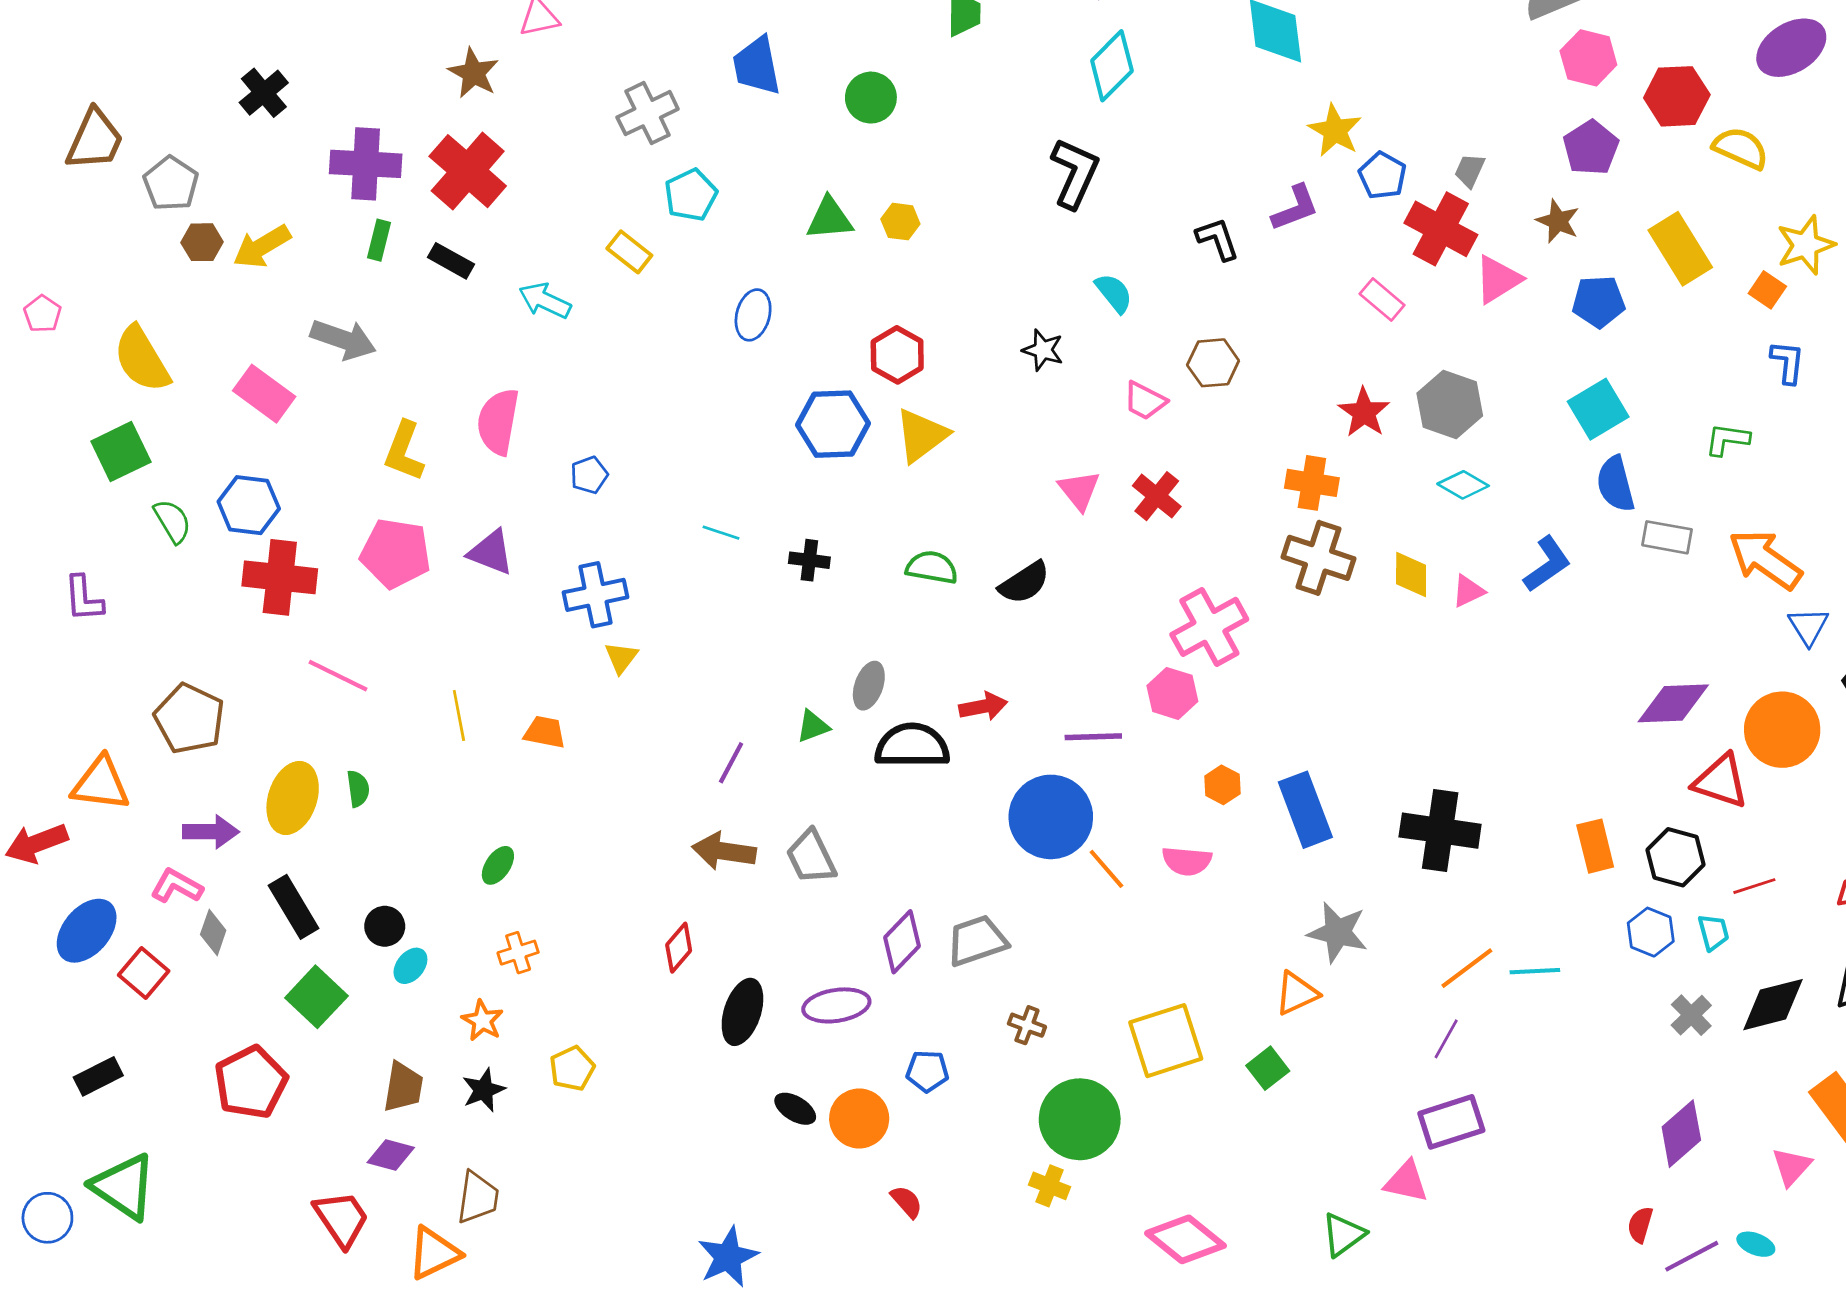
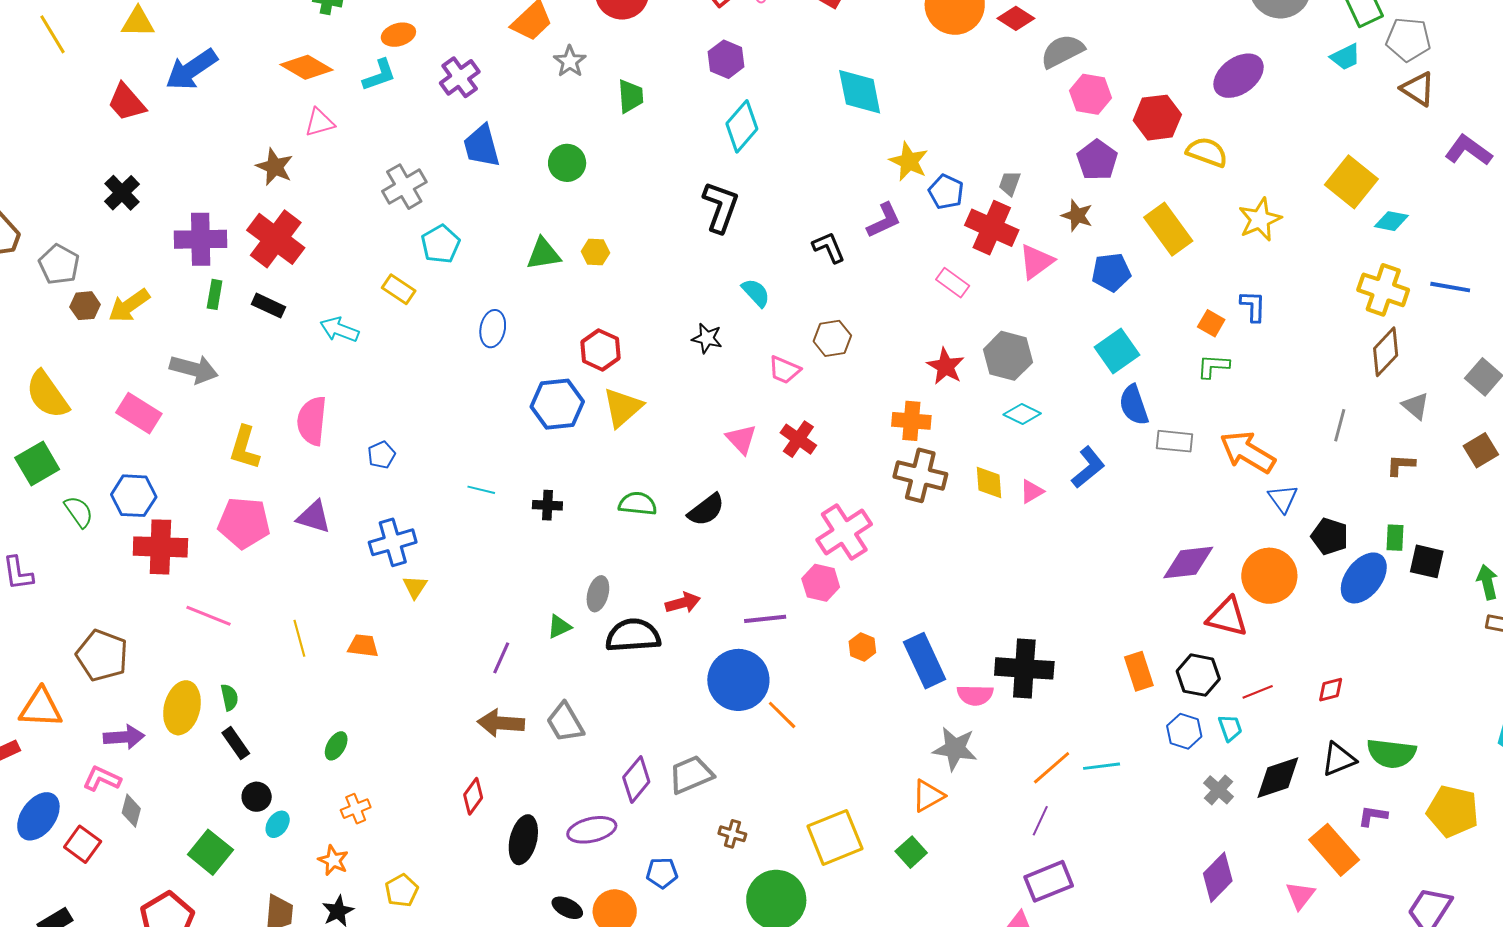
orange square: (1767, 290) -> (1211, 323), moved
pink semicircle: (1187, 861) -> (975, 695), moved
black rectangle: (294, 907) -> (236, 743), moved, size x0.7

